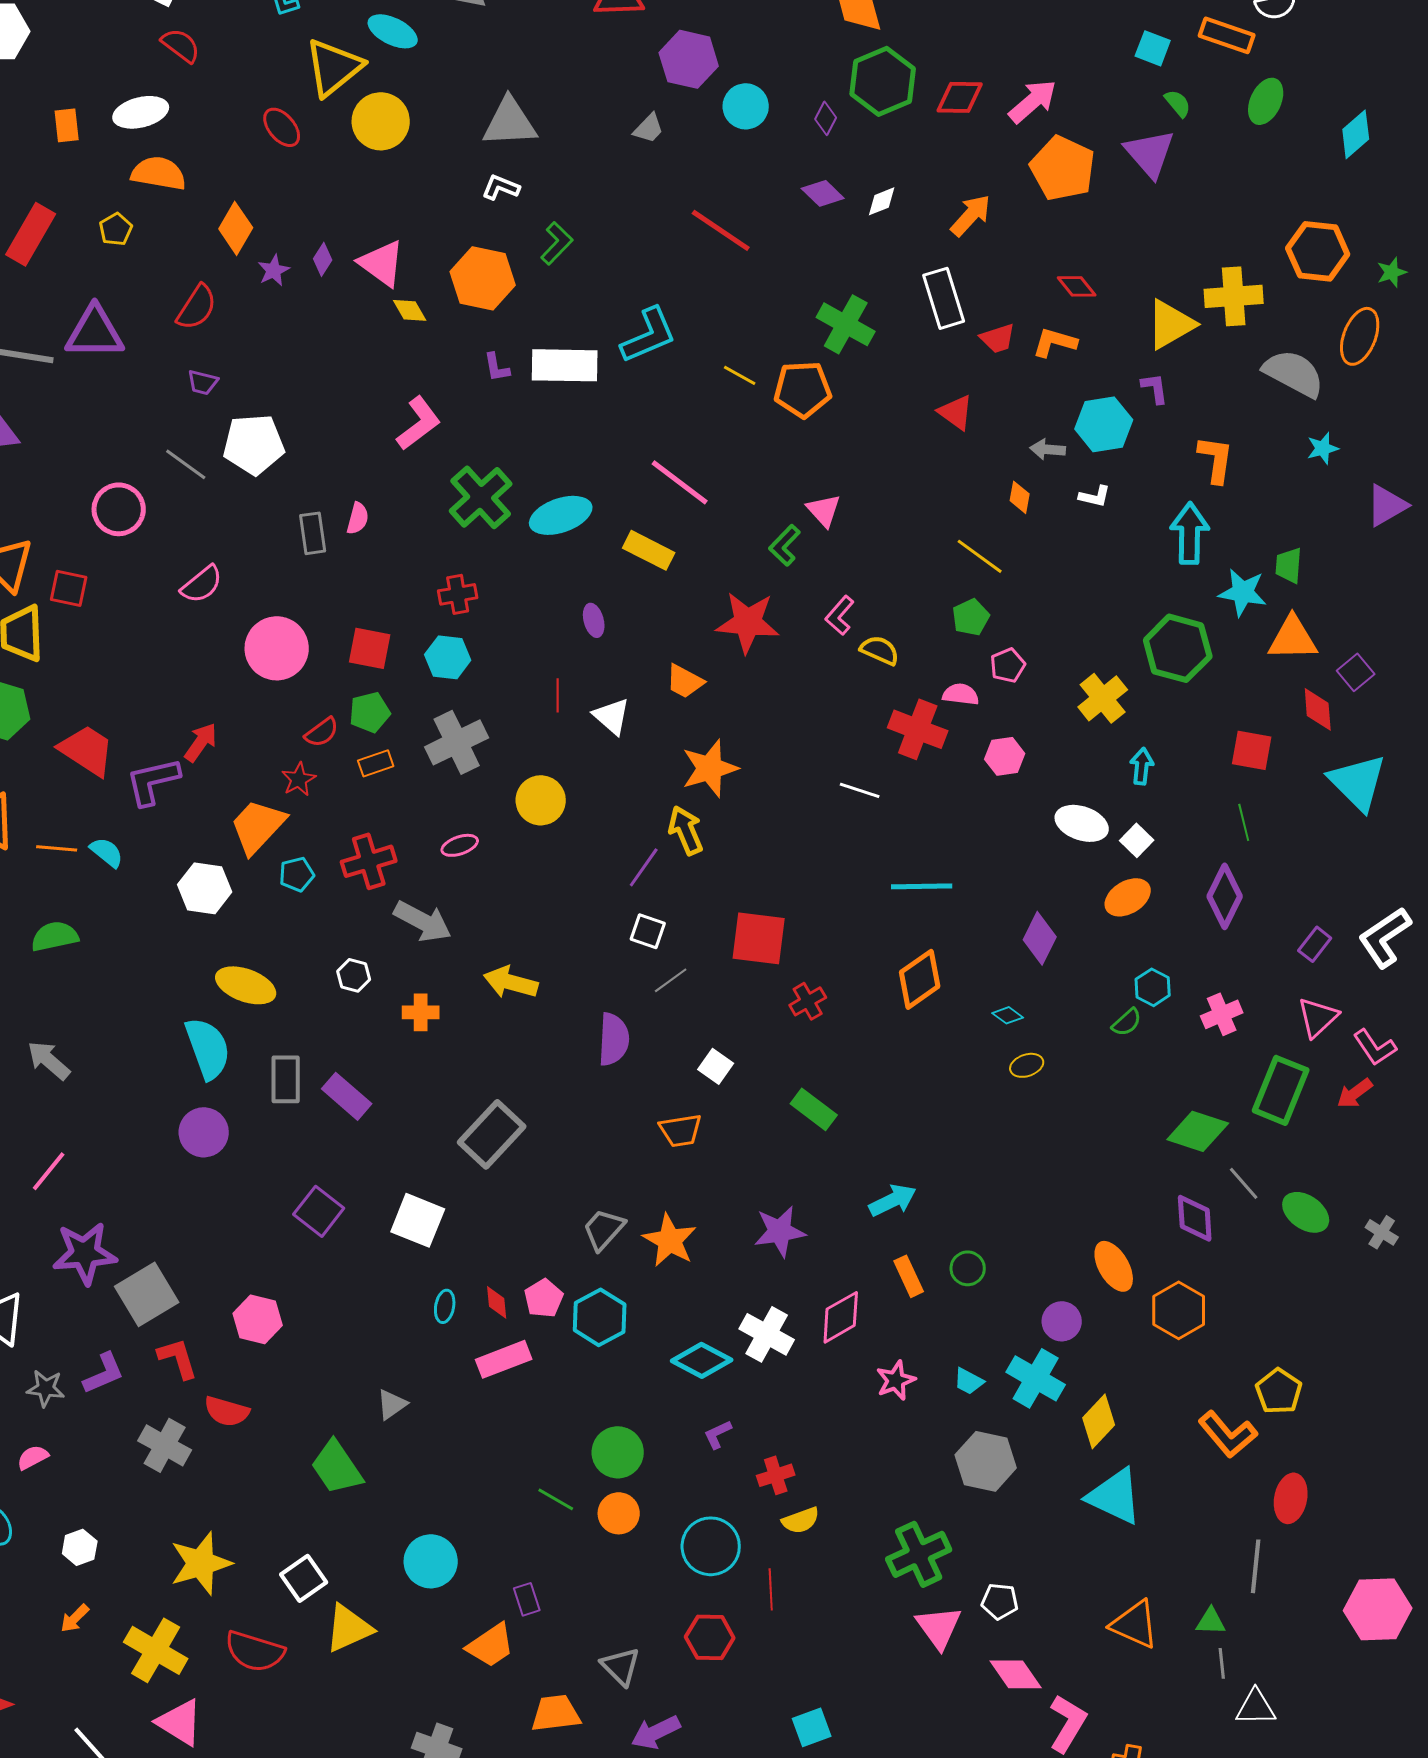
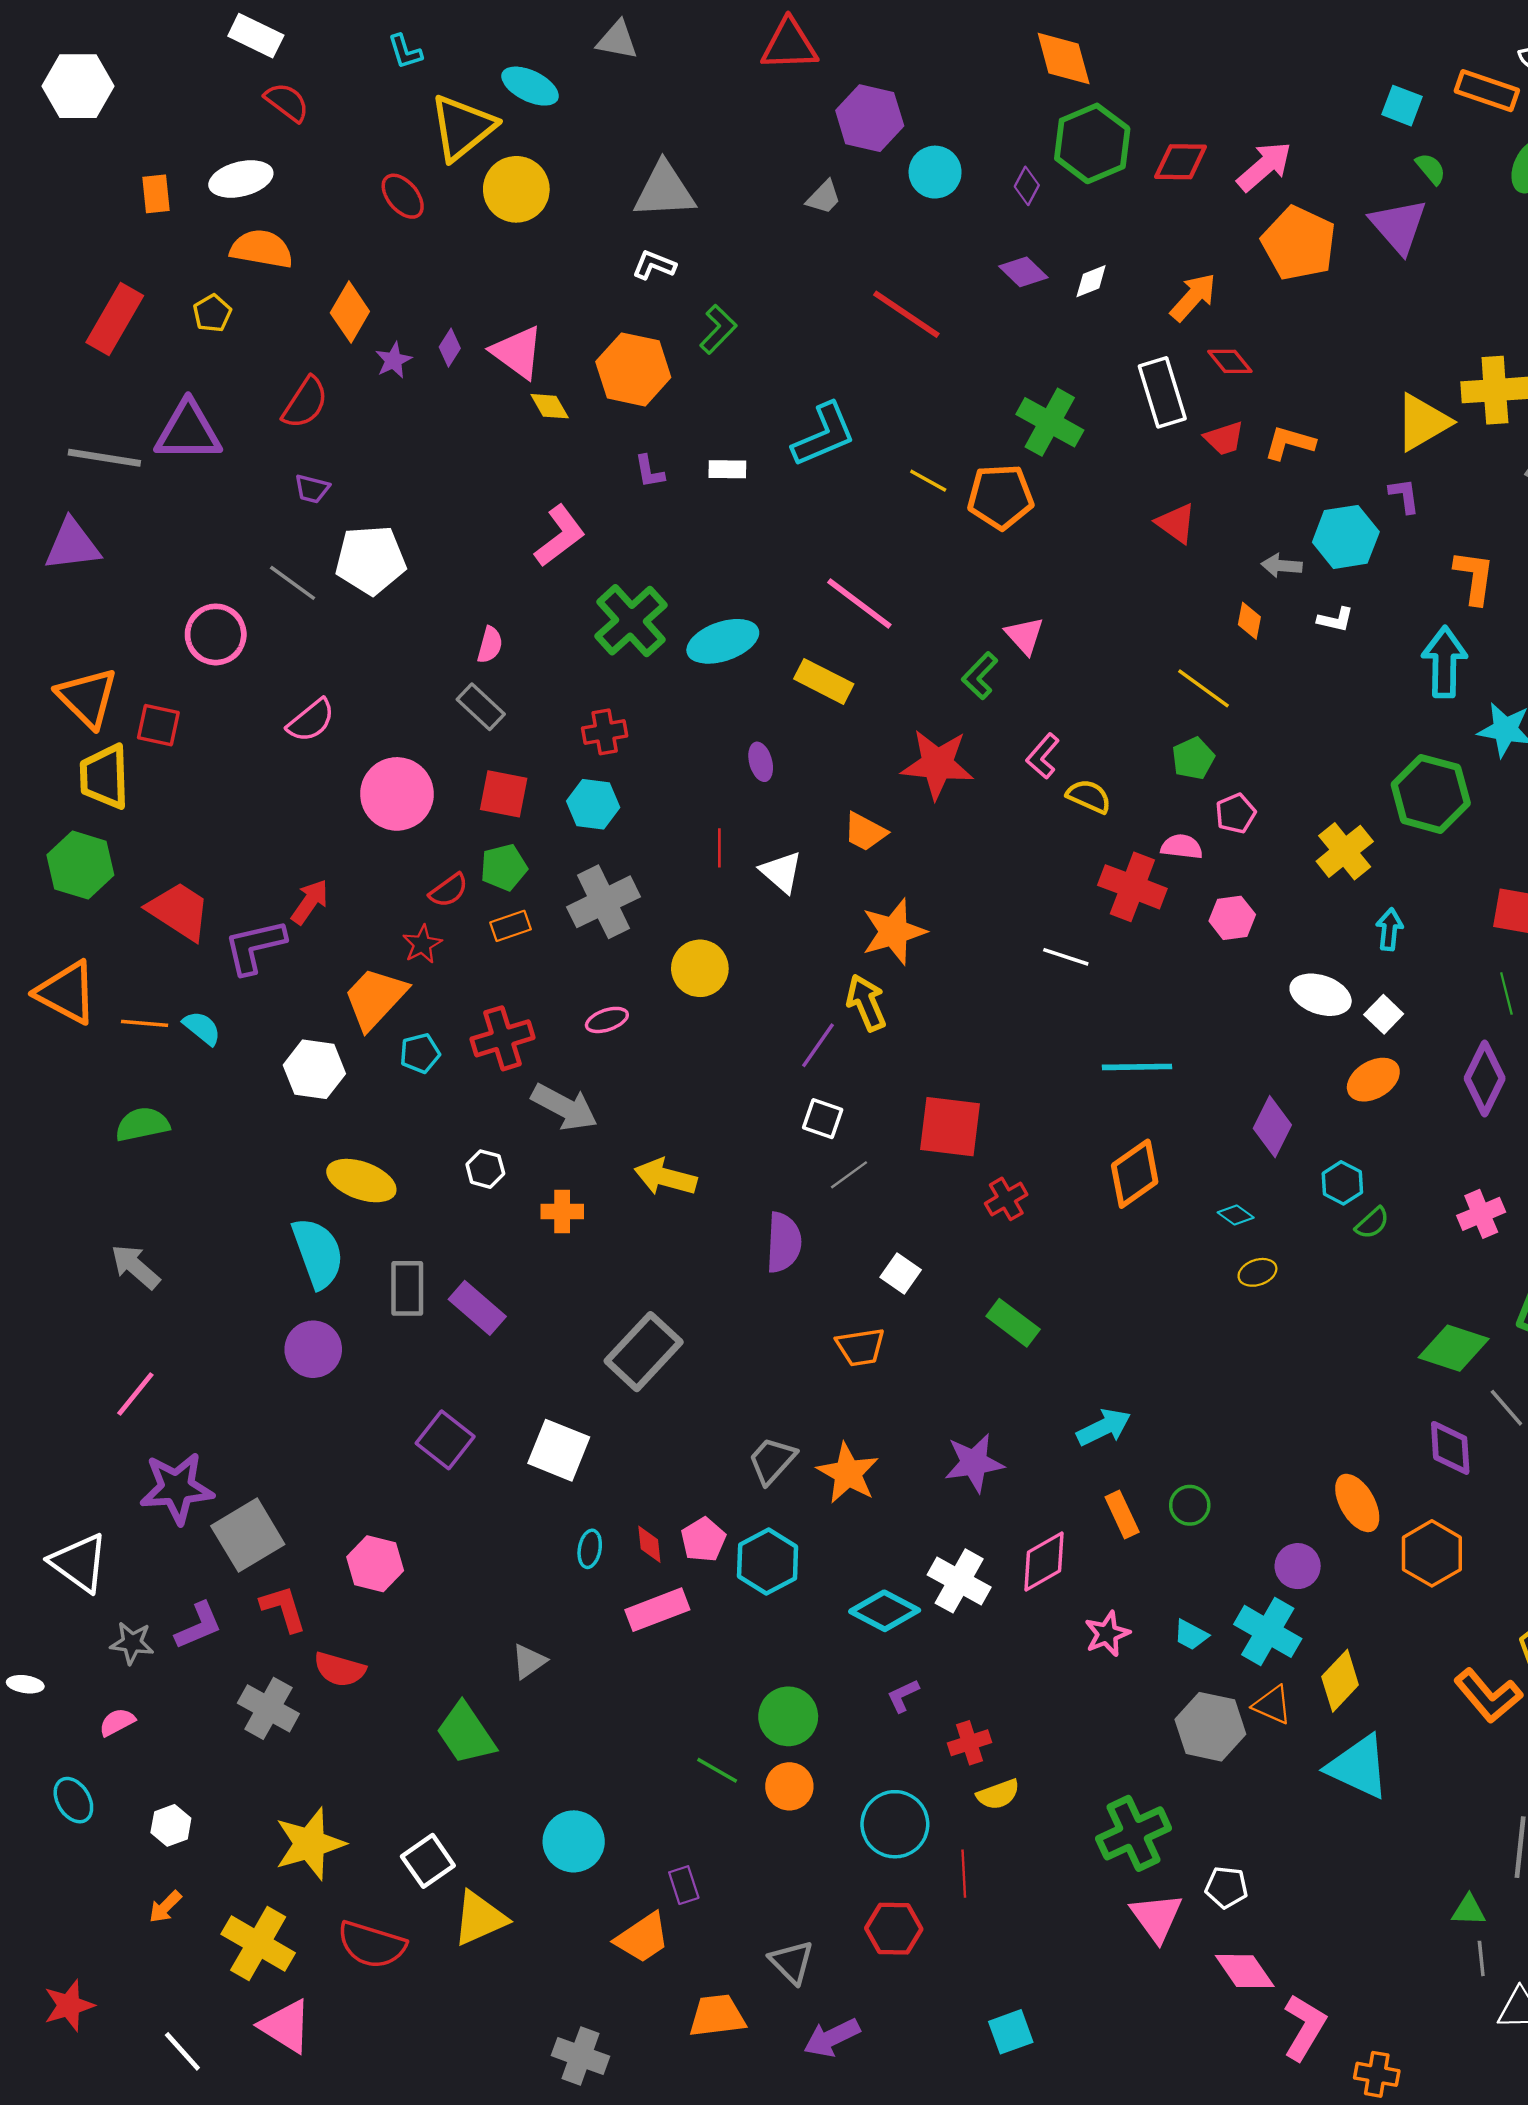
red diamond: (1077, 286) -> (1230, 361), moved
white rectangle: (565, 365) -> (727, 469), size x0.5
gray rectangle: (313, 533) -> (481, 707), moved, turned -39
cyan hexagon: (1153, 987) -> (1342, 1183), moved
orange triangle: (1135, 1624) -> (1272, 1705), moved, size x0.7

